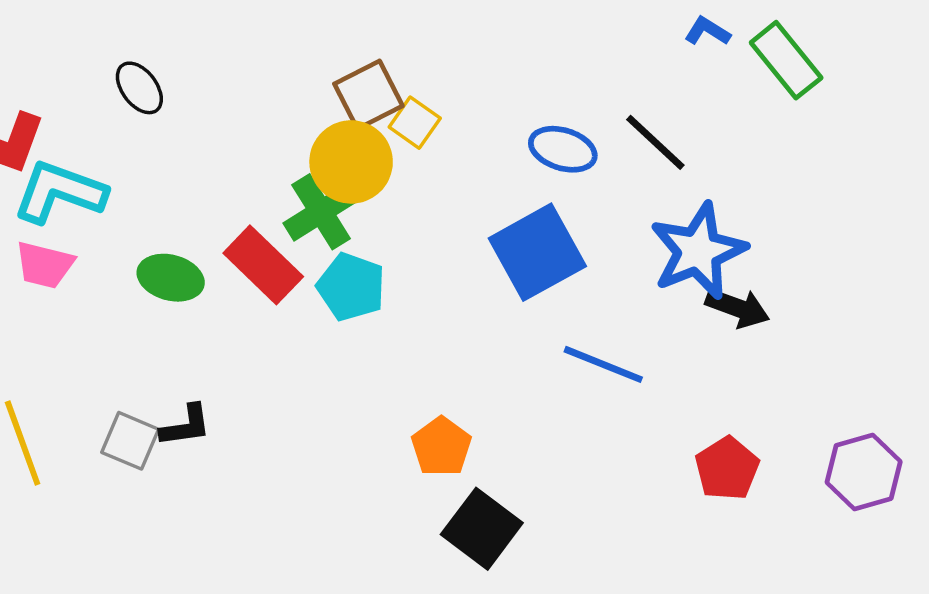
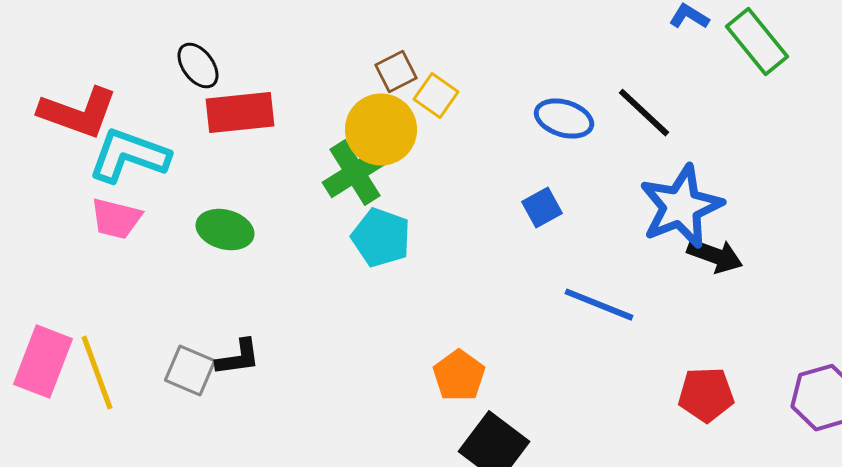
brown square: (368, 95) -> (396, 72), size x0.7
blue square: (537, 252) -> (542, 208), size x0.5
red rectangle: (263, 265) -> (240, 113), moved, turned -50
red pentagon: (727, 469) -> (706, 395), turned 30

